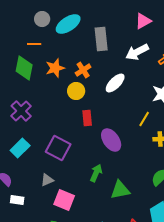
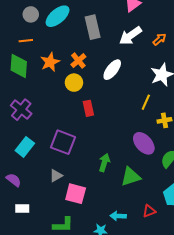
purple ellipse: (111, 140) -> (144, 143), moved
white rectangle: (17, 200) -> (22, 209), moved

